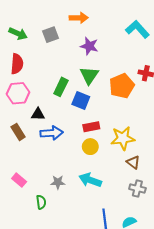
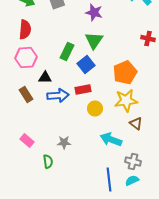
orange pentagon: (122, 86) -> (125, 72), moved
blue square: (81, 101) -> (86, 64), turned 30
red rectangle: (91, 127) -> (83, 90), moved
cyan arrow: (90, 180) -> (111, 140), moved
gray cross: (137, 188) -> (133, 162), moved

